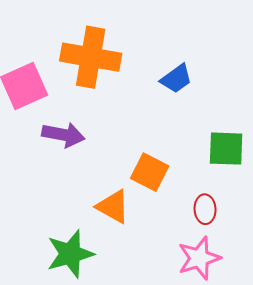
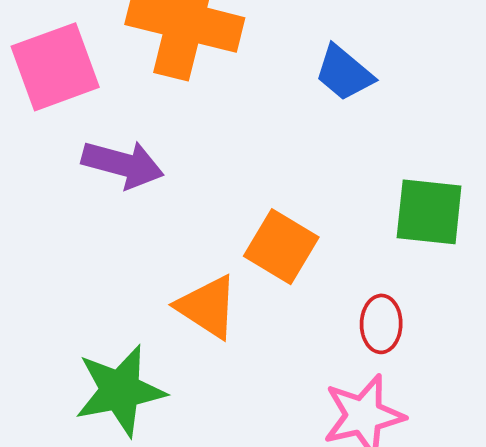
blue trapezoid: (176, 79) -> (344, 73), turned 72

